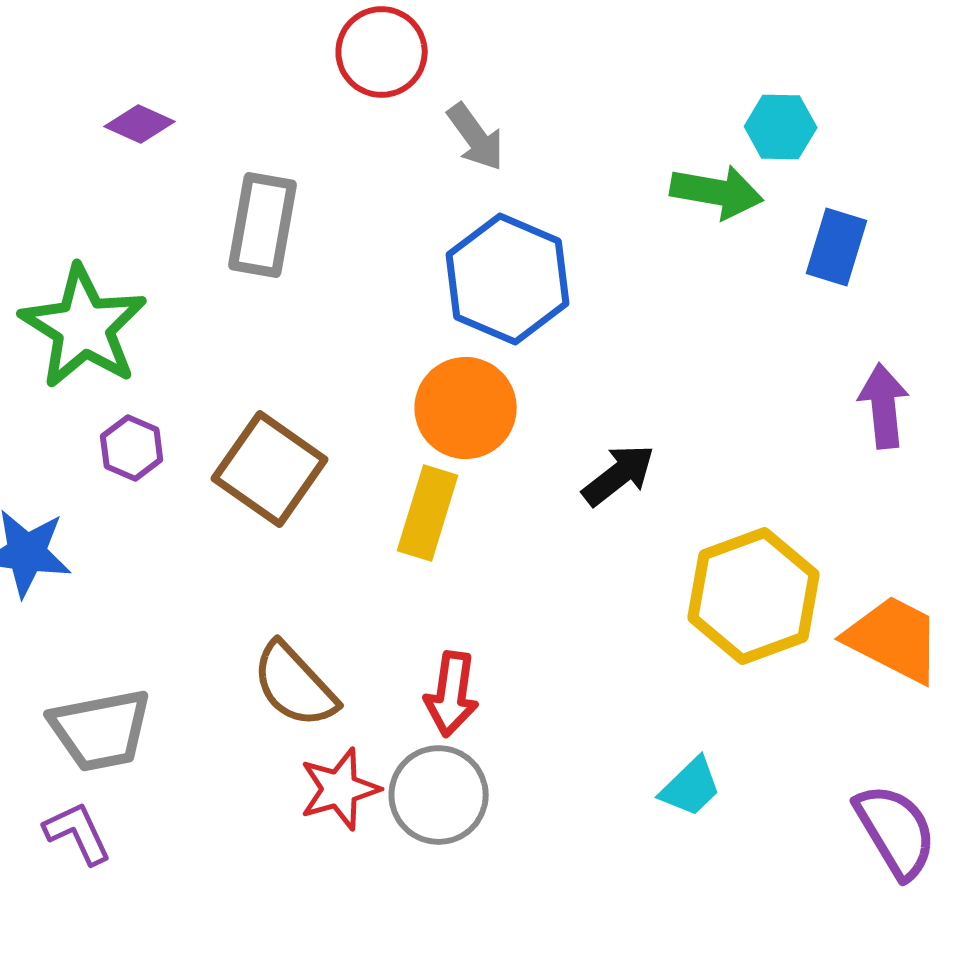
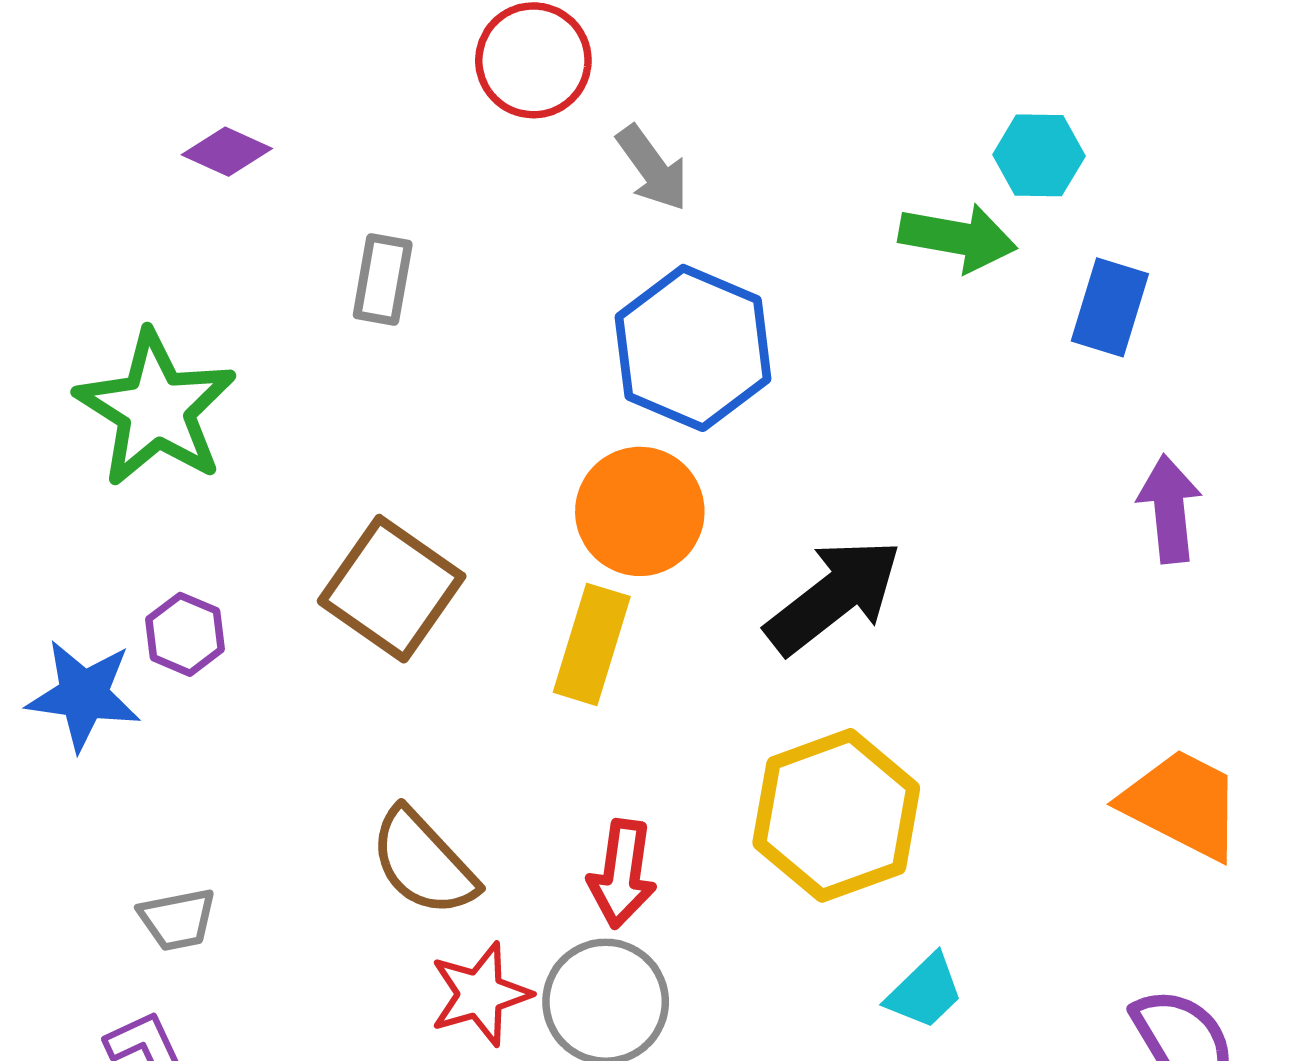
gray rectangle: (263, 225) -> (383, 280), size x0.7
purple hexagon: (132, 448) -> (185, 634), moved
black arrow: (619, 475) -> (834, 596), size x1.5
yellow hexagon: (754, 596) -> (836, 815), moved
gray trapezoid: (101, 730) -> (177, 919), size x0.6

